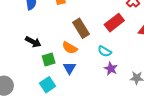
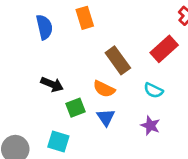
purple star: (111, 69) -> (150, 126), moved
cyan square: (48, 85) -> (58, 142), moved, turned -35

